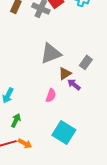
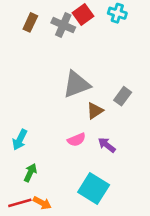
purple arrow: (74, 84) -> (107, 145), moved
pink semicircle: (51, 95) -> (76, 140), turned 48

